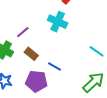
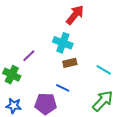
brown rectangle: (31, 54) -> (70, 63), moved, turned -48

